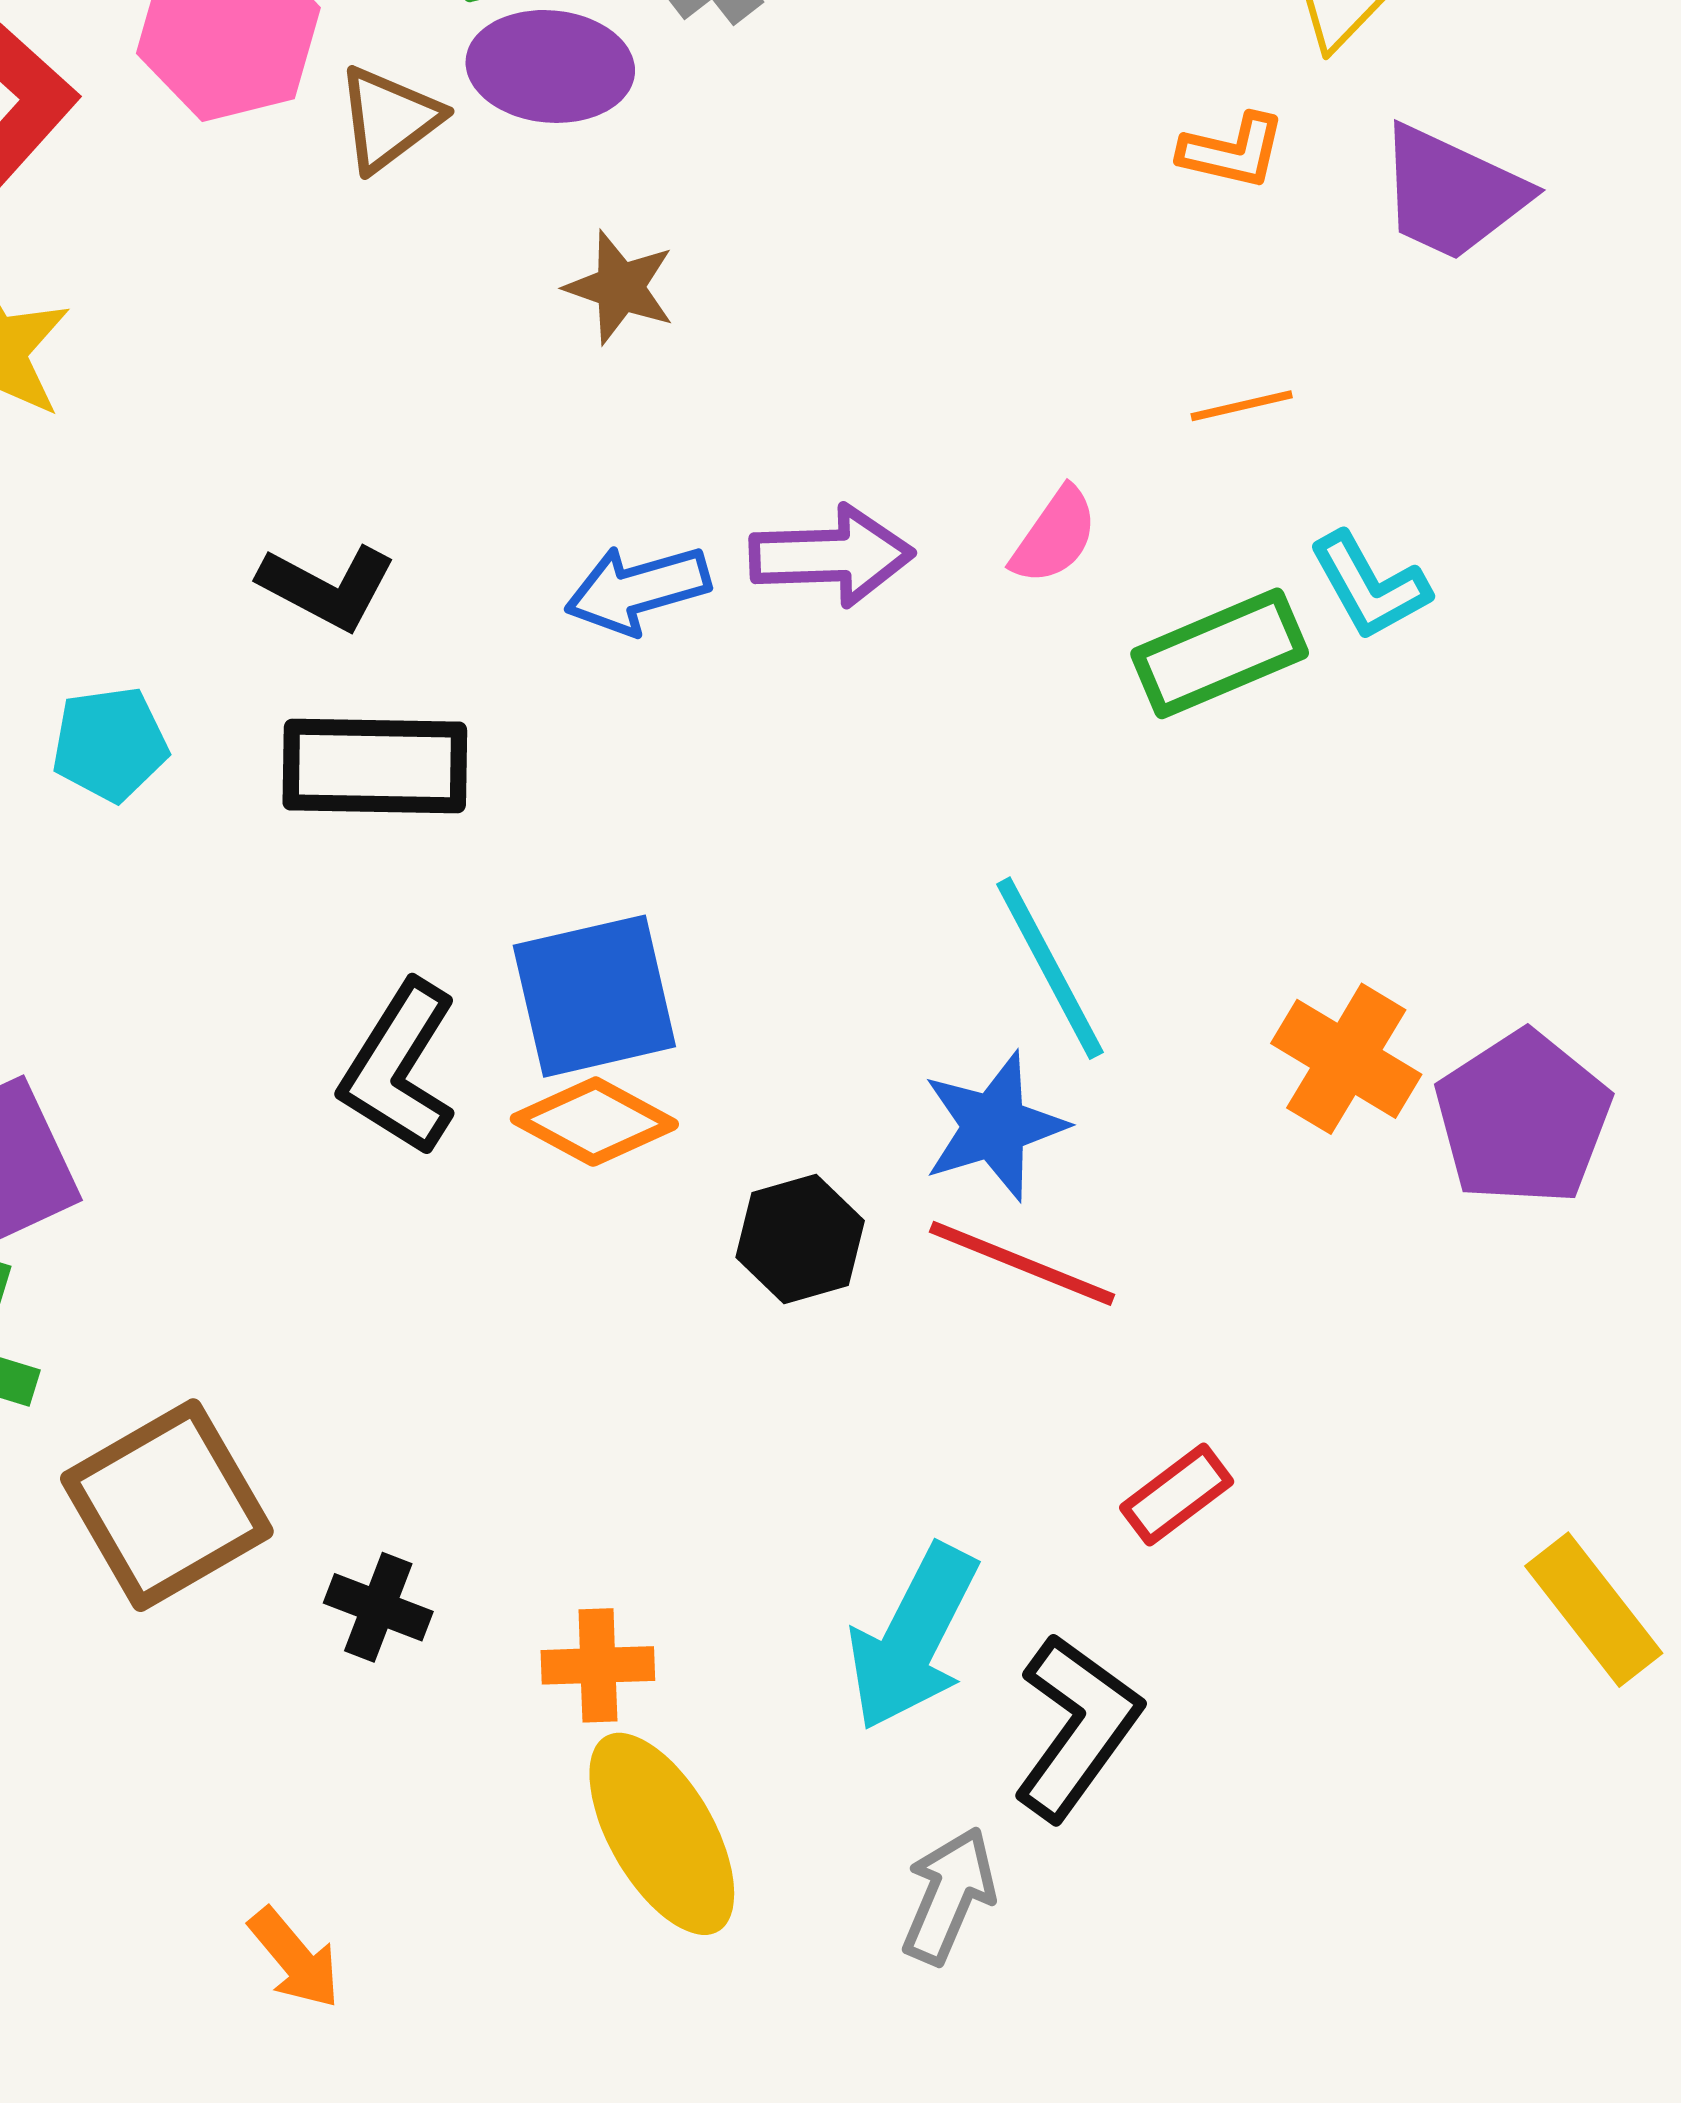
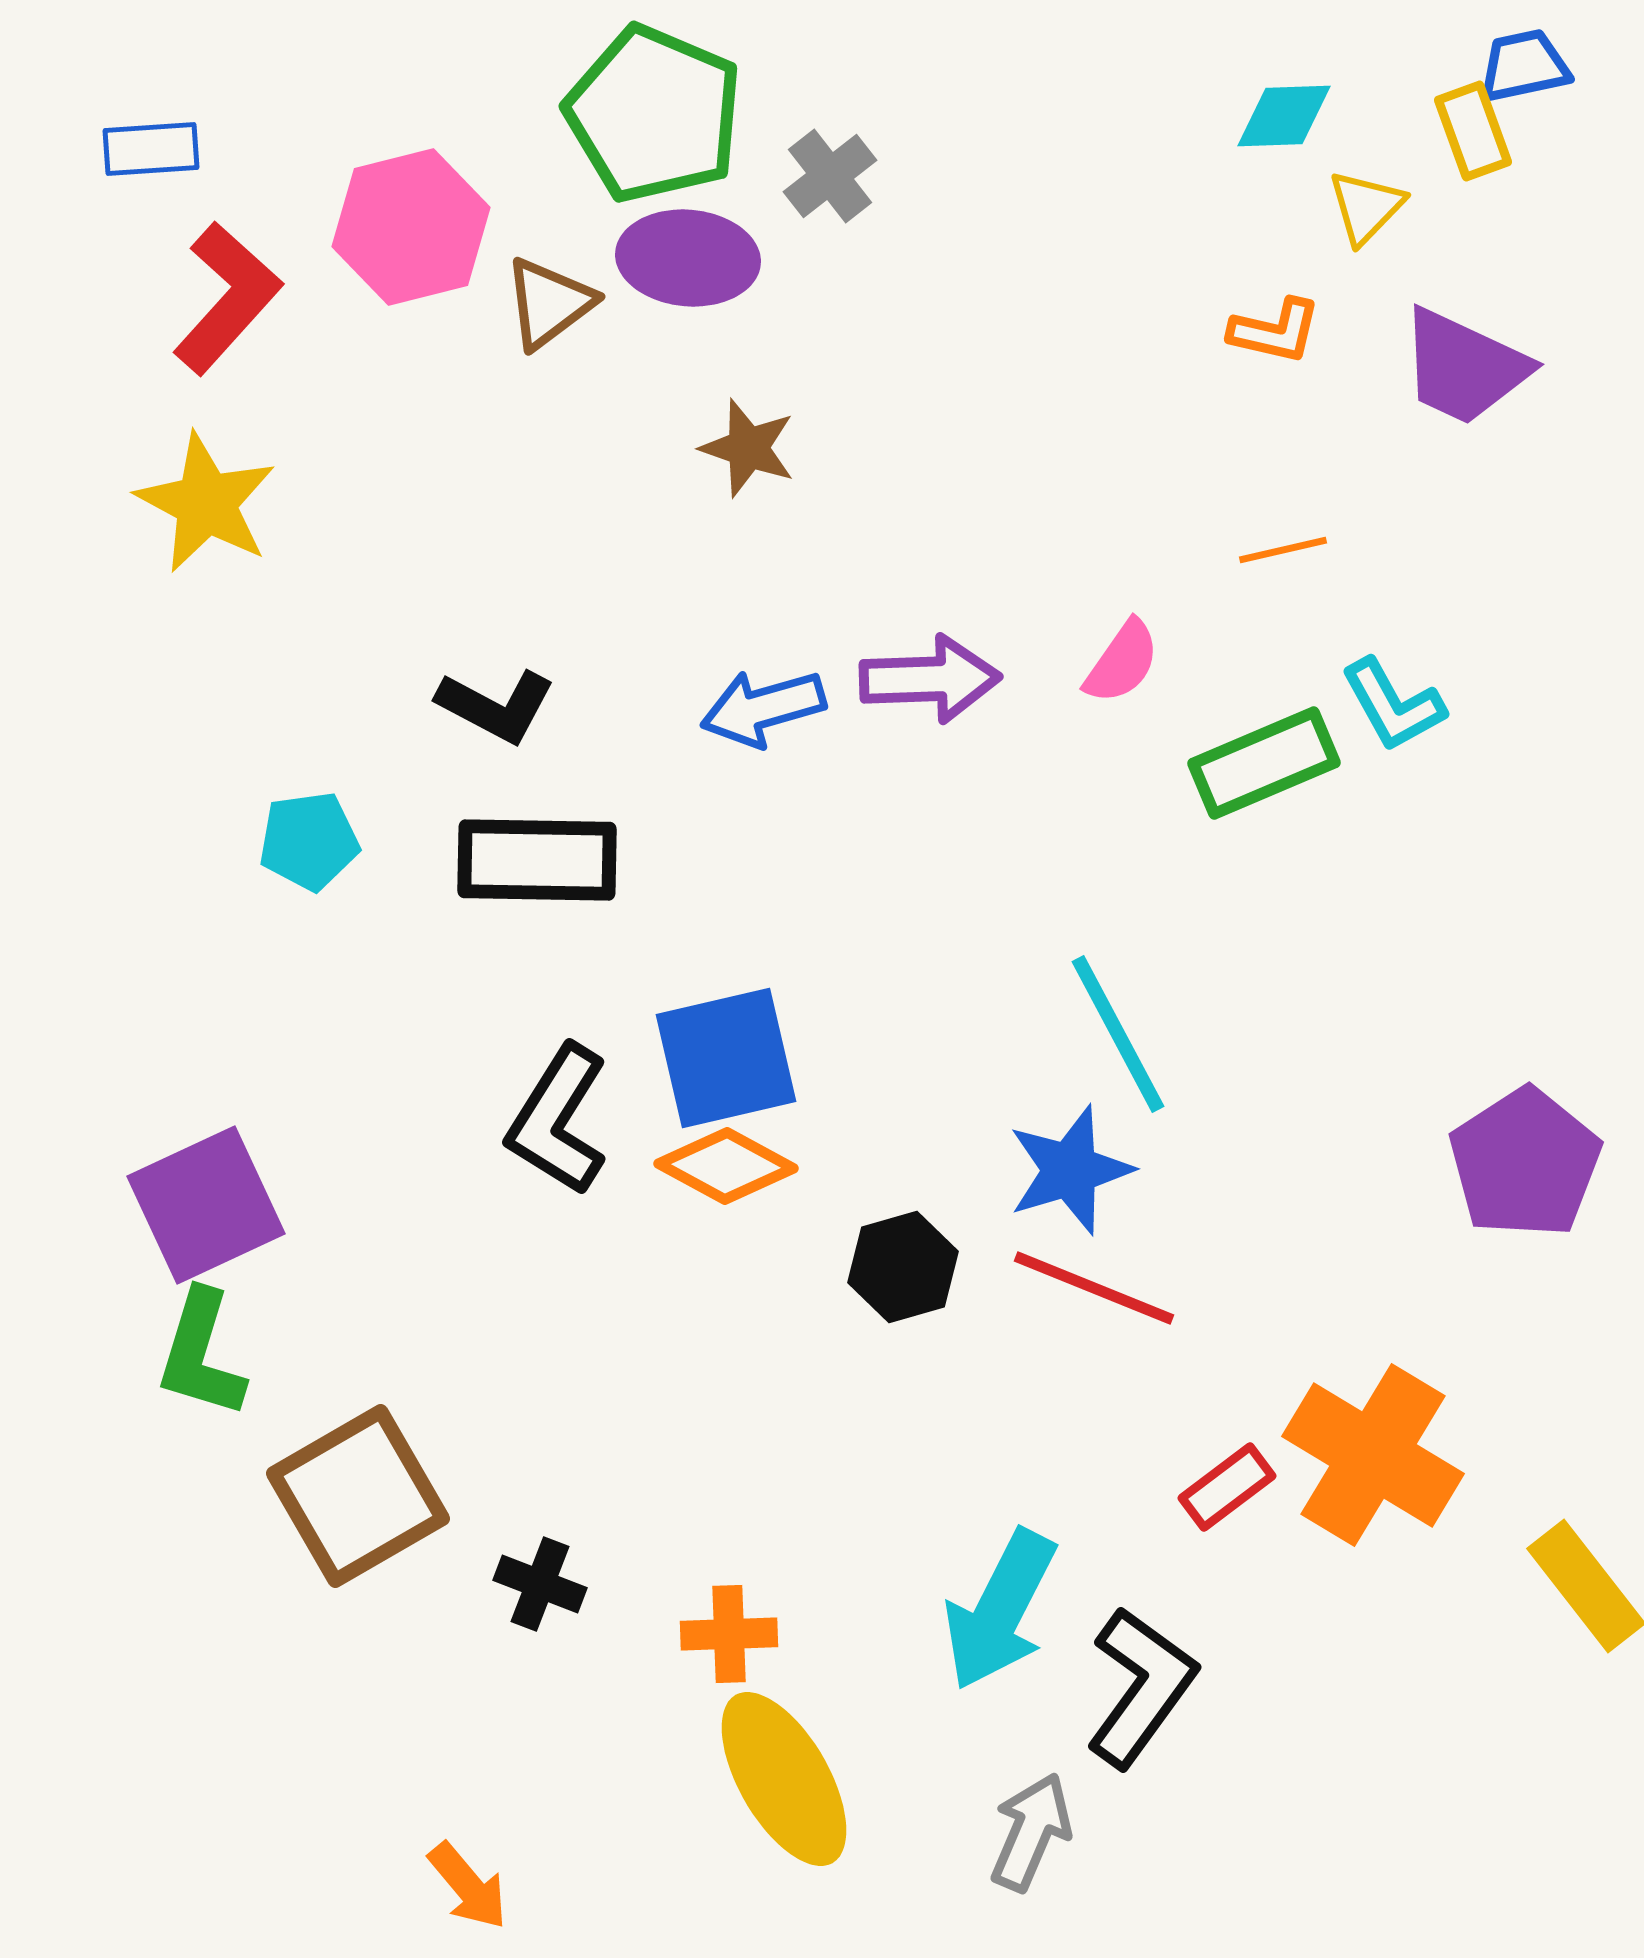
orange cross: (1346, 1059) -> (1373, 1455), moved, size x1.4

